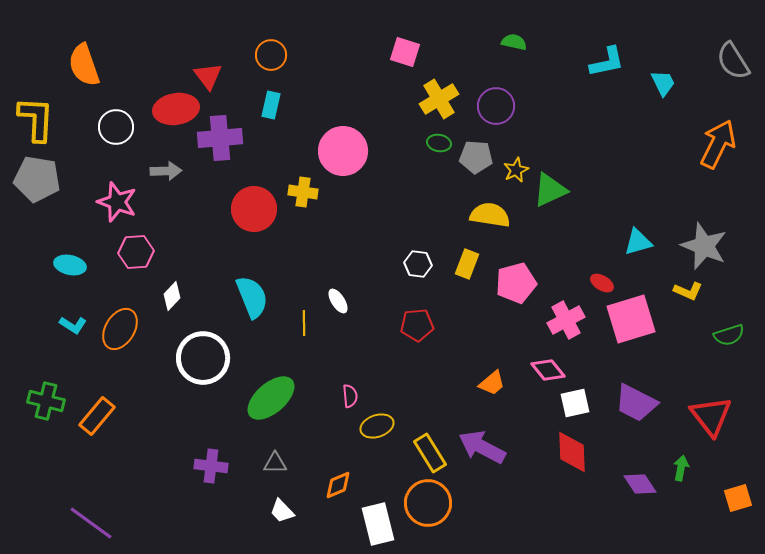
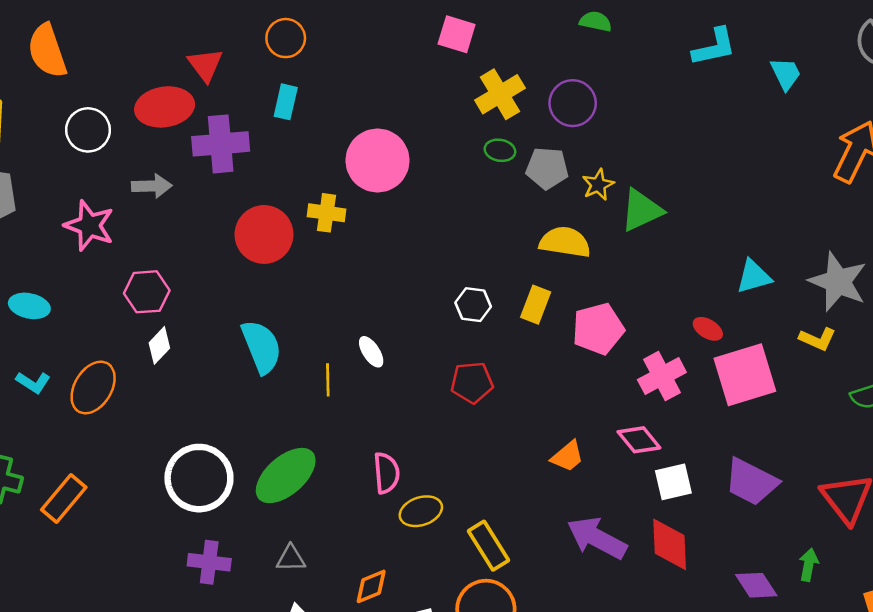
pink hexagon: (136, 252) -> (147, 292), moved
white circle: (203, 358) -> (199, 478), moved
pink semicircle: (350, 396) -> (386, 473), size x1.4
purple arrow: (482, 447) -> (597, 538), moved

